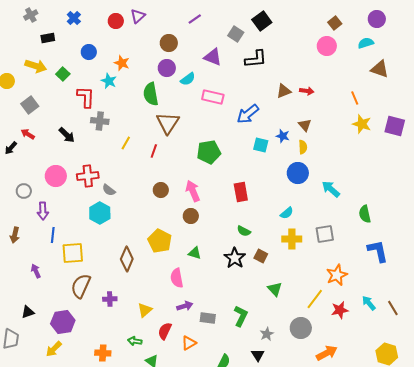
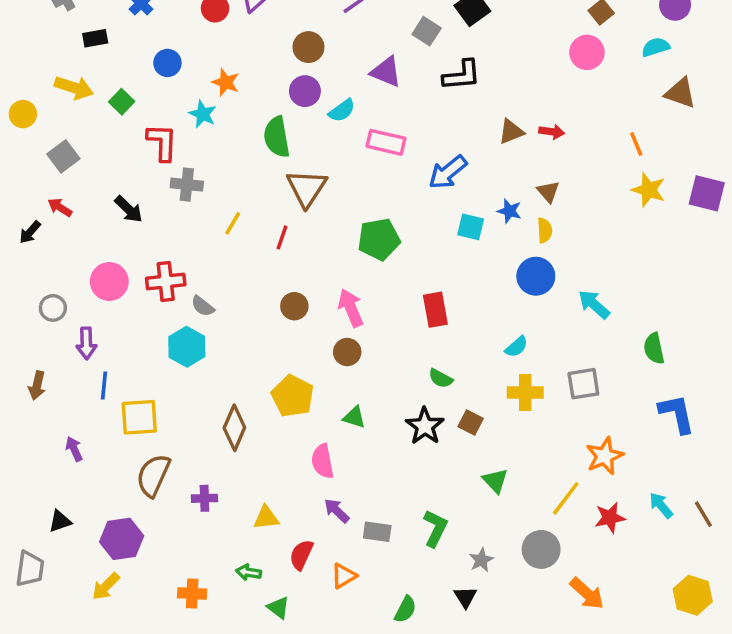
purple arrow: (185, 306) -> (337, 511), turned -119
yellow triangle: (145, 310) -> (266, 518), turned 35
orange arrow: (327, 353) -> (587, 593), turned 70

